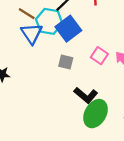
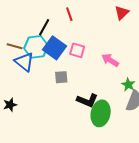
pink square: (99, 56) -> (77, 50), moved

